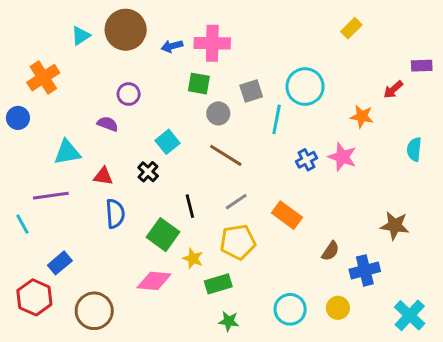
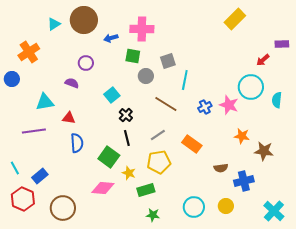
yellow rectangle: (351, 28) -> (235, 19), size x1.5
blue arrow: (172, 46) -> (111, 38), moved
cyan circle: (305, 87) -> (251, 87), moved
orange star: (362, 116) -> (242, 136), moved
brown line: (226, 155) -> (166, 104), moved
black cross: (148, 172) -> (126, 115), moved
cyan line: (22, 224) -> (15, 168), moved
brown semicircle: (330, 251) -> (221, 168), turned 48

